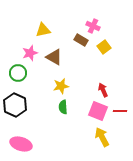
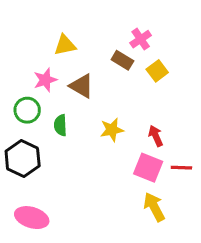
pink cross: (93, 26) -> (141, 39), turned 32
yellow star: (61, 86) -> (112, 130), moved
green semicircle: (63, 107) -> (60, 125), moved

